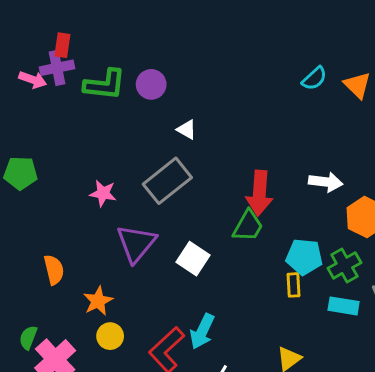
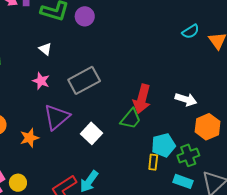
white triangle: (187, 130) -> (45, 49), moved
cyan pentagon: (304, 257) -> (163, 145), turned -30
orange star: (98, 301) -> (29, 138), moved
yellow circle: (110, 336) -> (18, 183), moved

